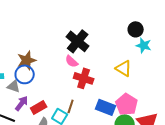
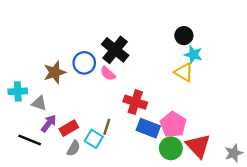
yellow triangle: (124, 68) -> (184, 72), moved
blue circle: (25, 74) -> (84, 63), moved
red cross: (84, 78) -> (135, 102), moved

